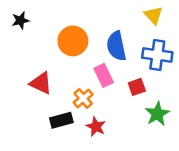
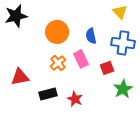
black star: (20, 20) -> (16, 16), size x1.6
blue semicircle: (116, 46) -> (91, 36), size x0.7
red triangle: (41, 83) -> (20, 77), moved, turned -36
orange cross: (83, 98) -> (58, 63), moved

